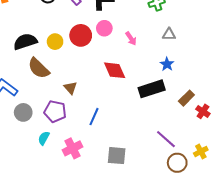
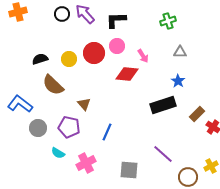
black semicircle: (25, 42) -> (40, 59), size x0.7
red diamond: (115, 70) -> (127, 74), moved, turned -60
cyan semicircle: (44, 138) -> (58, 153), turned -88
purple line: (166, 139) -> (163, 154), moved

